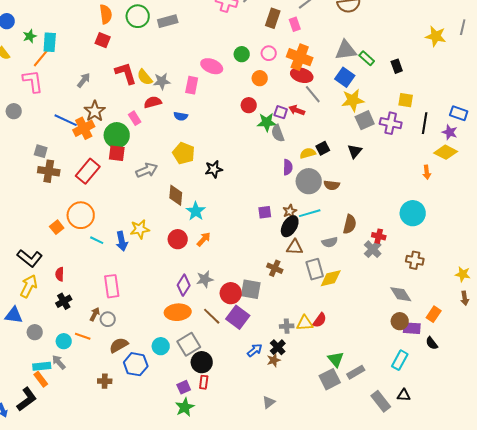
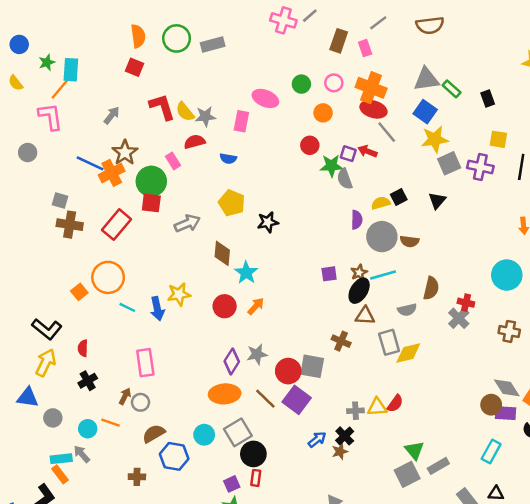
gray diamond: (401, 294) -> (507, 388), moved

